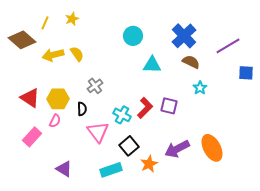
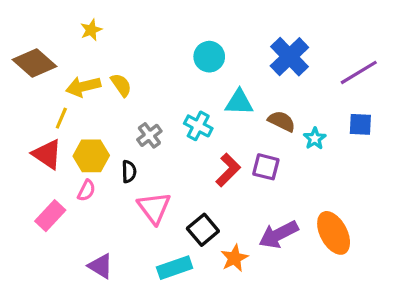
yellow star: (72, 19) -> (91, 30), moved
yellow line: (45, 23) -> (61, 118), moved
brown semicircle: (191, 62) -> (282, 121), moved
blue square: (246, 73) -> (360, 124), moved
cyan cross: (122, 115) -> (198, 126), moved

